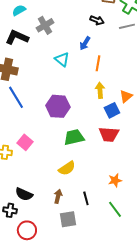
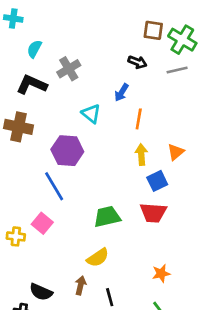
cyan semicircle: (19, 10) -> (34, 49), turned -32
orange triangle: (126, 96) -> (176, 152), moved
blue line: (16, 97) -> (54, 186), moved
purple hexagon: (58, 106) -> (67, 151), moved
brown arrow: (58, 196) -> (81, 285), moved
black line: (86, 198) -> (110, 297), moved

